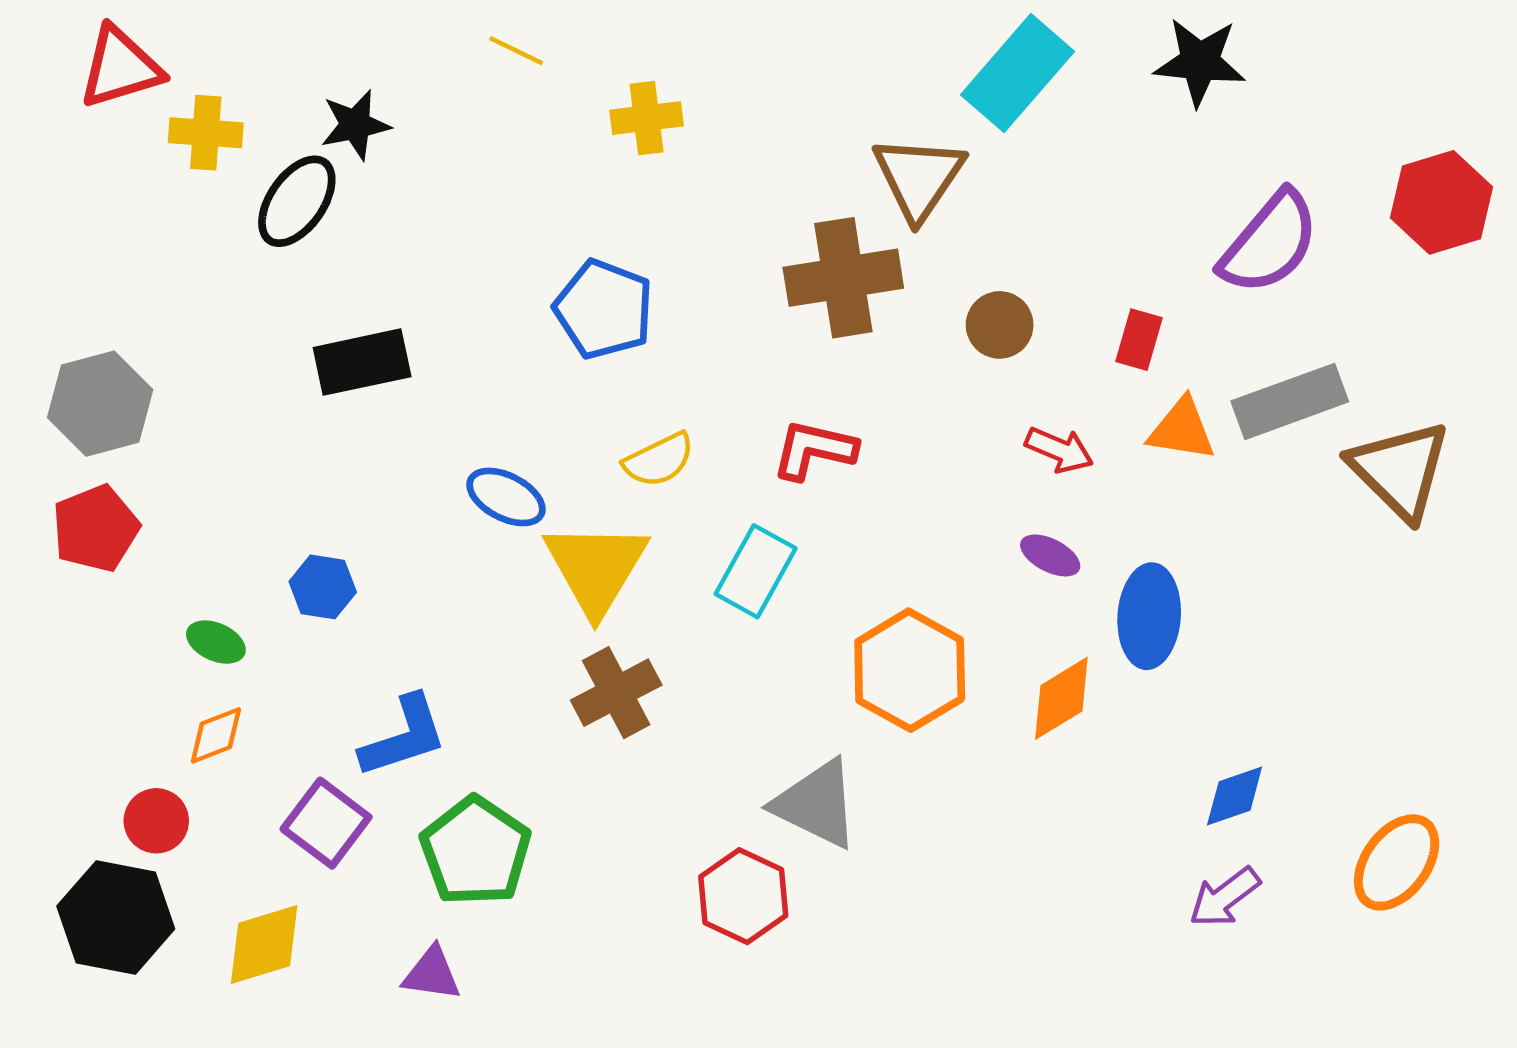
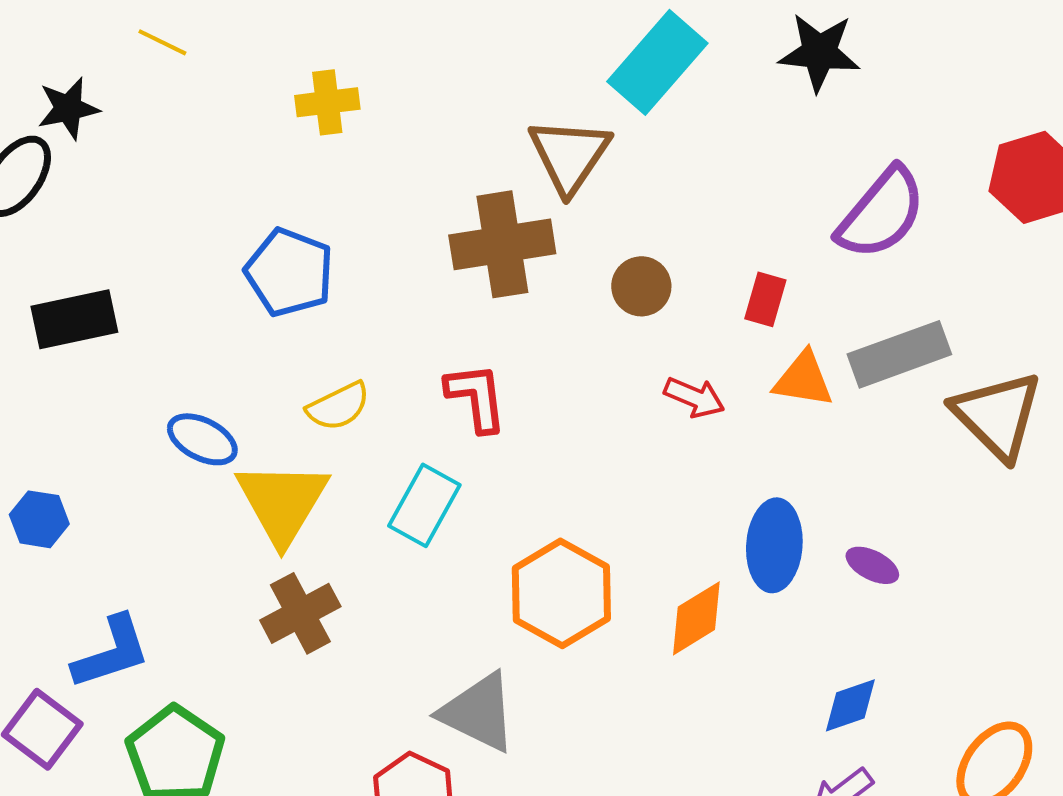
yellow line: (516, 51) -> (162, 42), moved
red L-shape: (814, 450) -> (476, 397), turned 70
purple ellipse: (1050, 555) -> (872, 565), moved

